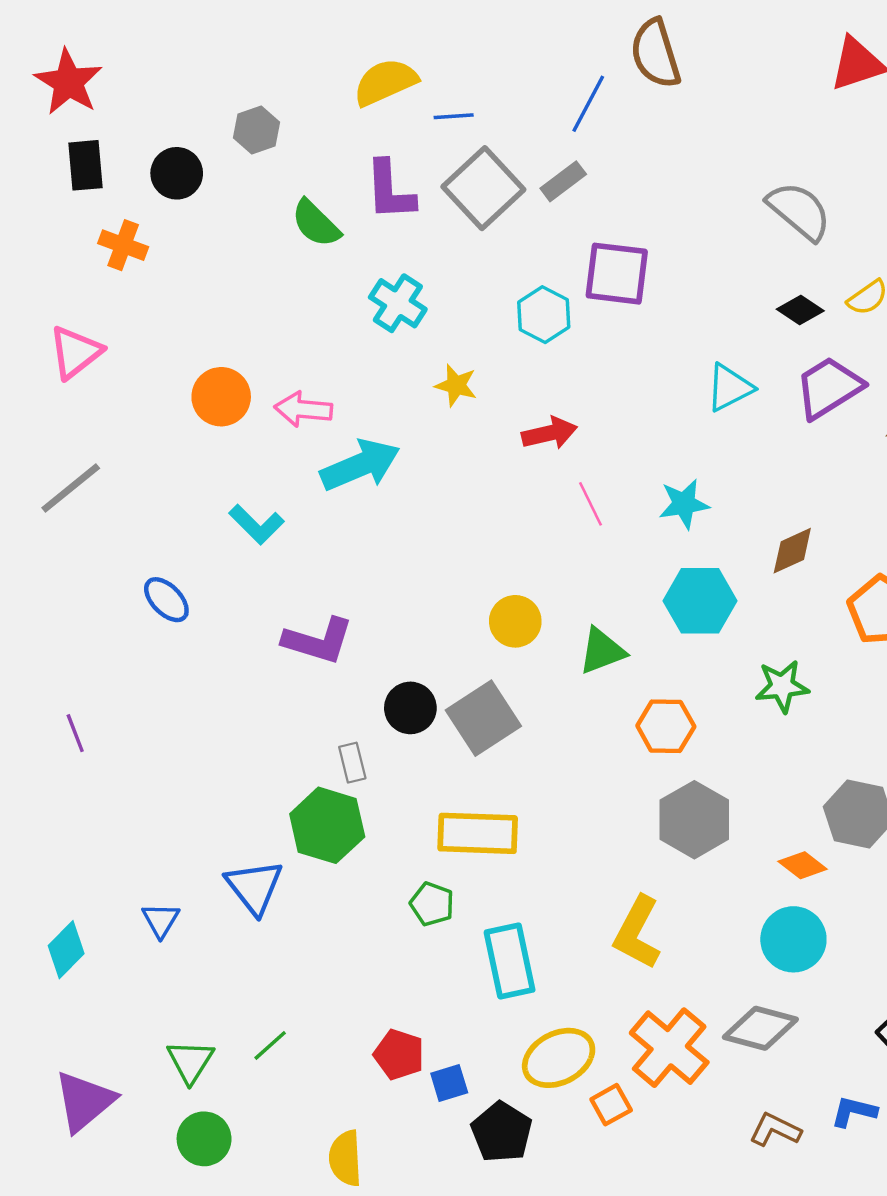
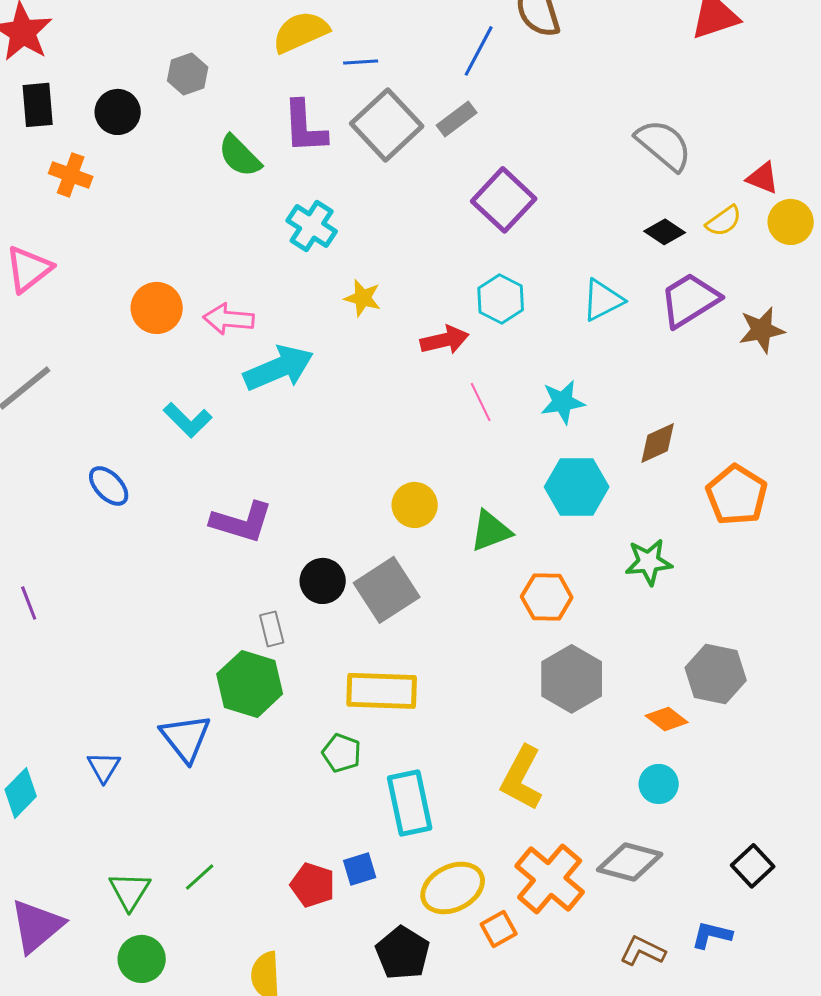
purple square: (617, 274) -> (504, 200), turned 36
cyan hexagon: (544, 315) -> (501, 299), moved
cyan circle: (793, 939) -> (659, 784), size x0.7
blue square: (449, 1083) -> (360, 869), moved

